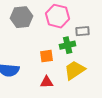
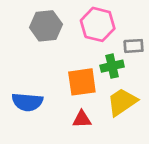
orange square: (47, 56) -> (82, 82), size x1.5

